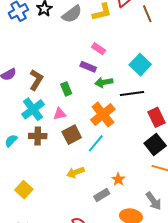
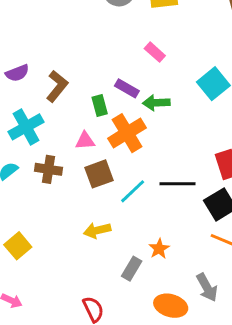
purple rectangle: (88, 67) -> (127, 88), moved
black line: (132, 94) -> (178, 184), moved
cyan cross: (33, 109) -> (26, 127), moved
orange cross: (103, 115) -> (127, 133), moved
gray rectangle: (102, 195) -> (132, 269), turned -35

